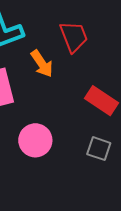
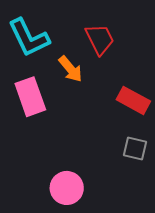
pink circle: (35, 140) -> (67, 188), moved

